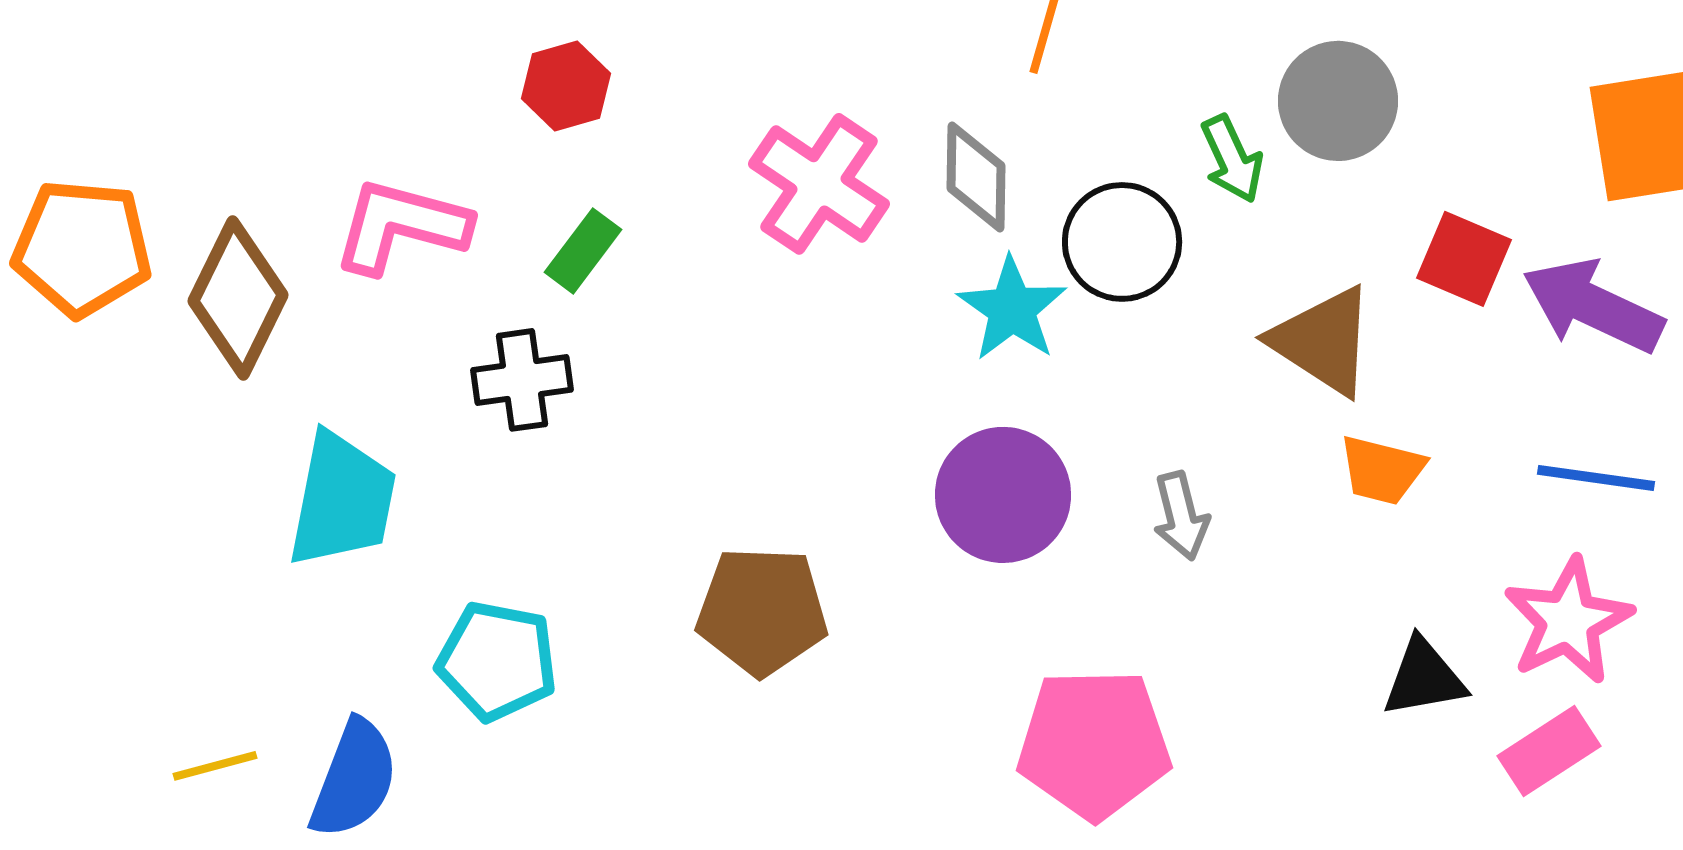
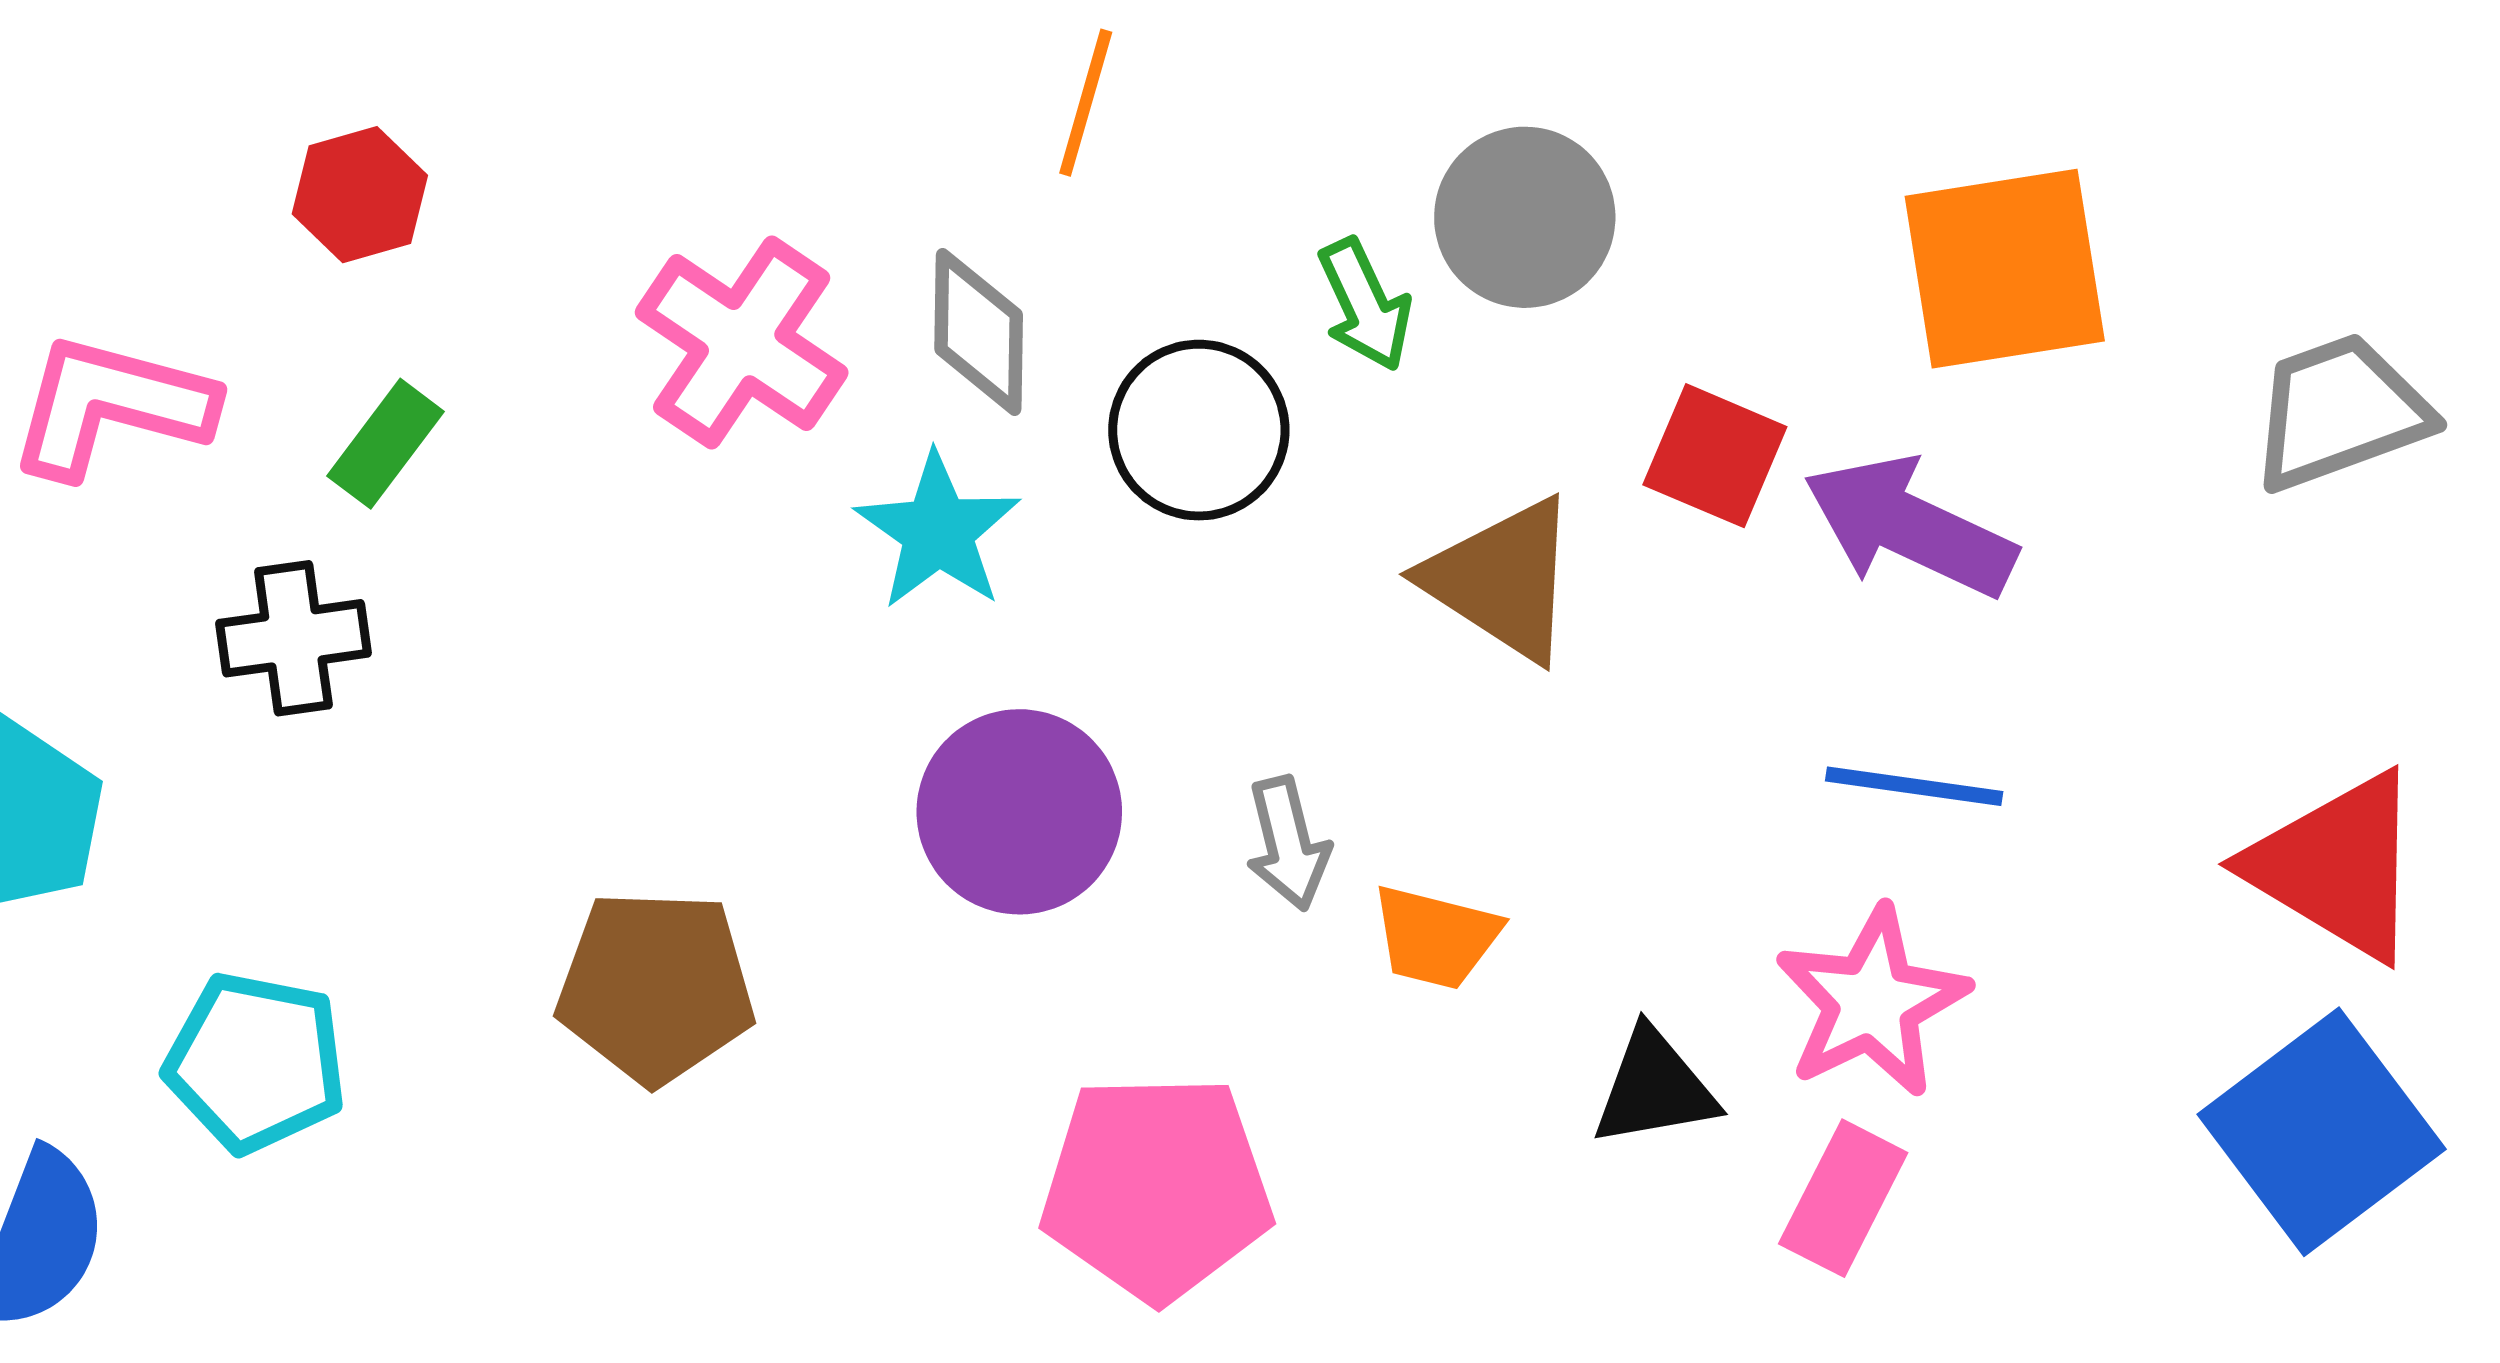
cyan star: (1012, 309) -> (938, 531), moved
orange trapezoid: (1382, 470) -> (1436, 937), moved
pink rectangle: (1549, 751) -> (1843, 1198), turned -30

